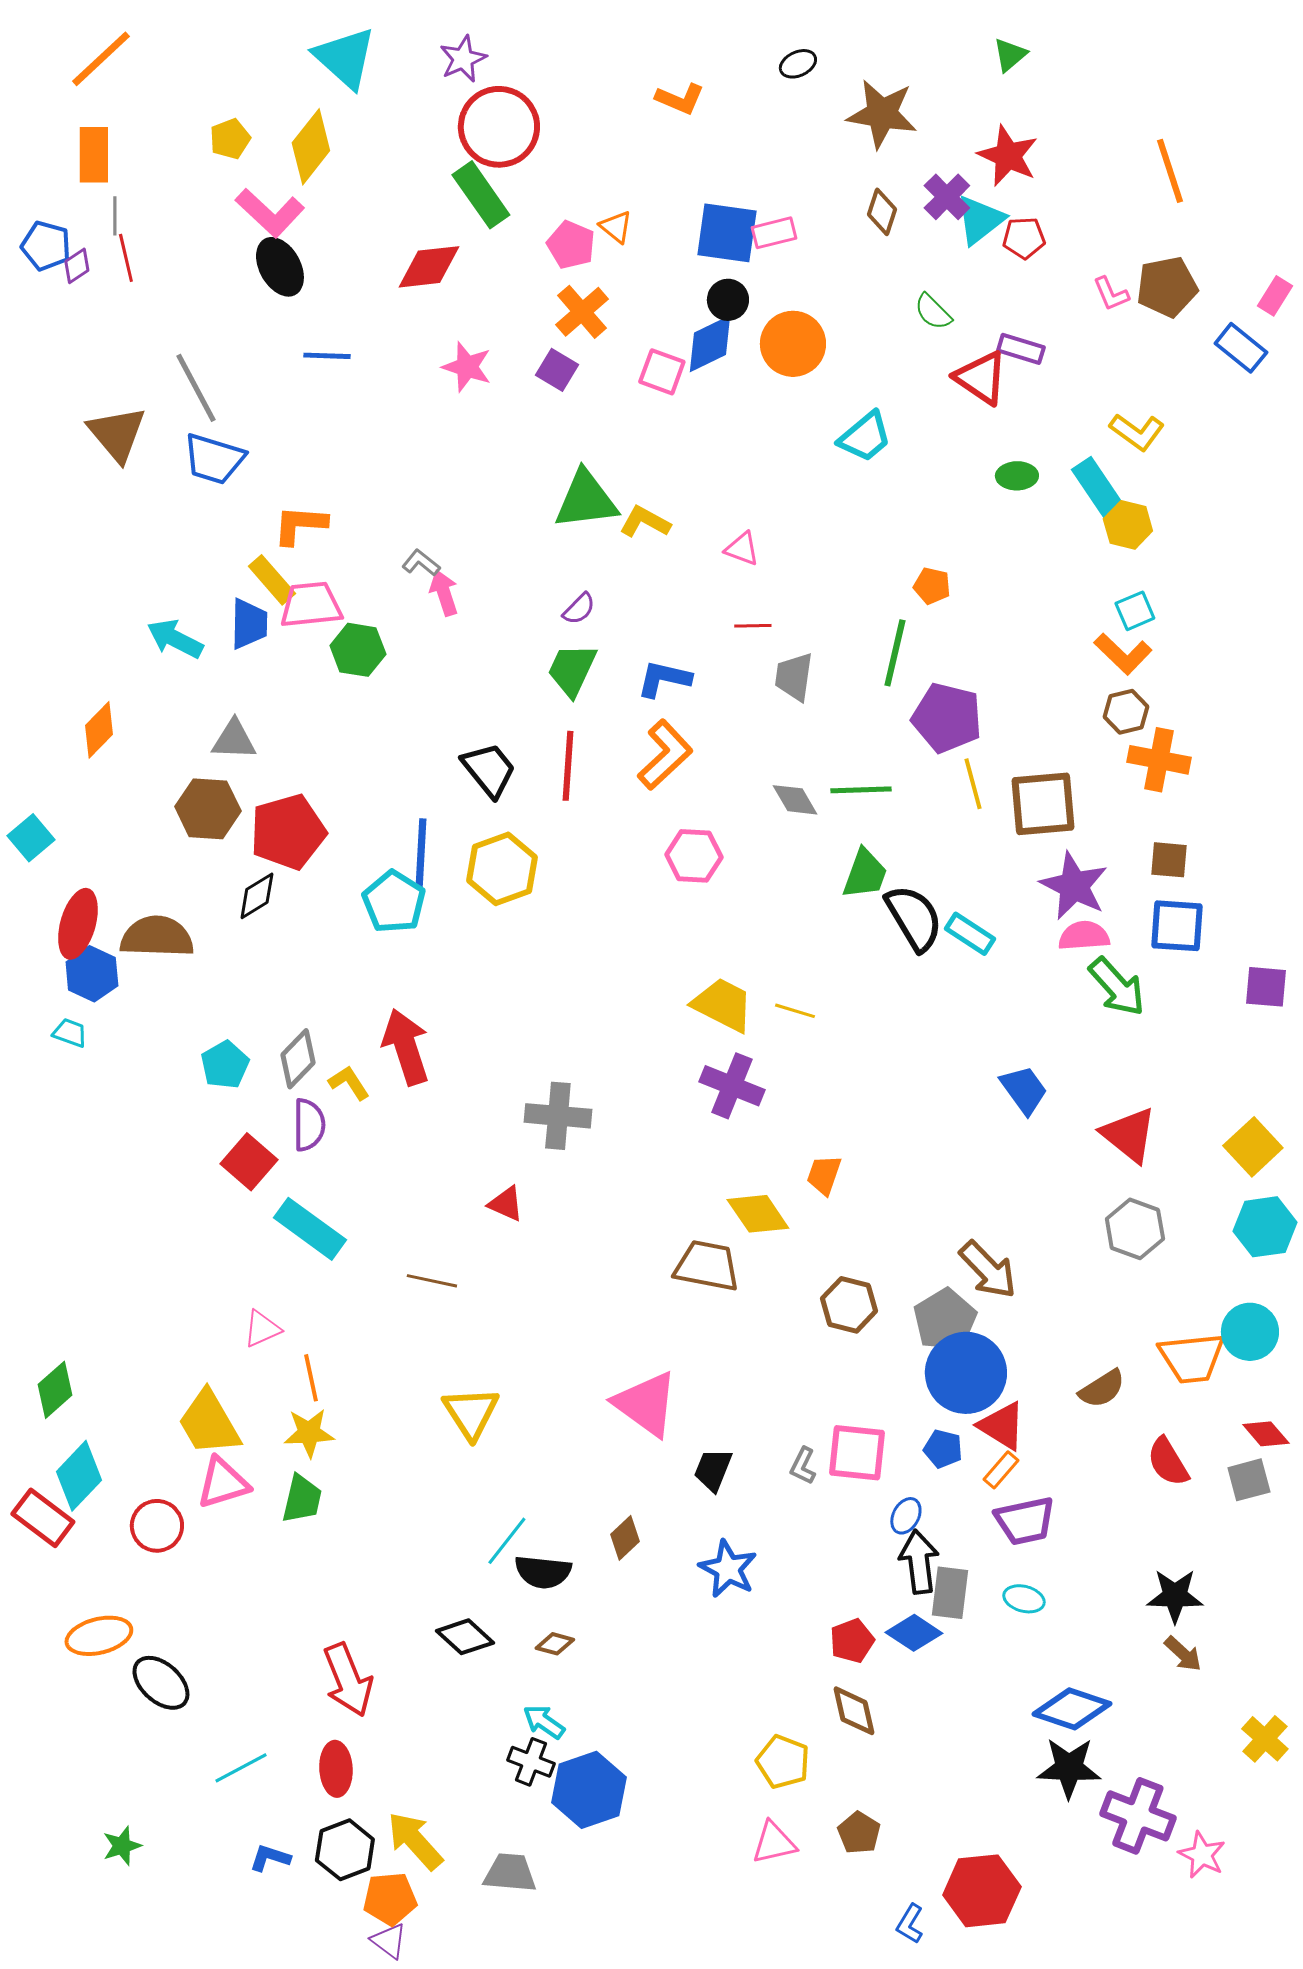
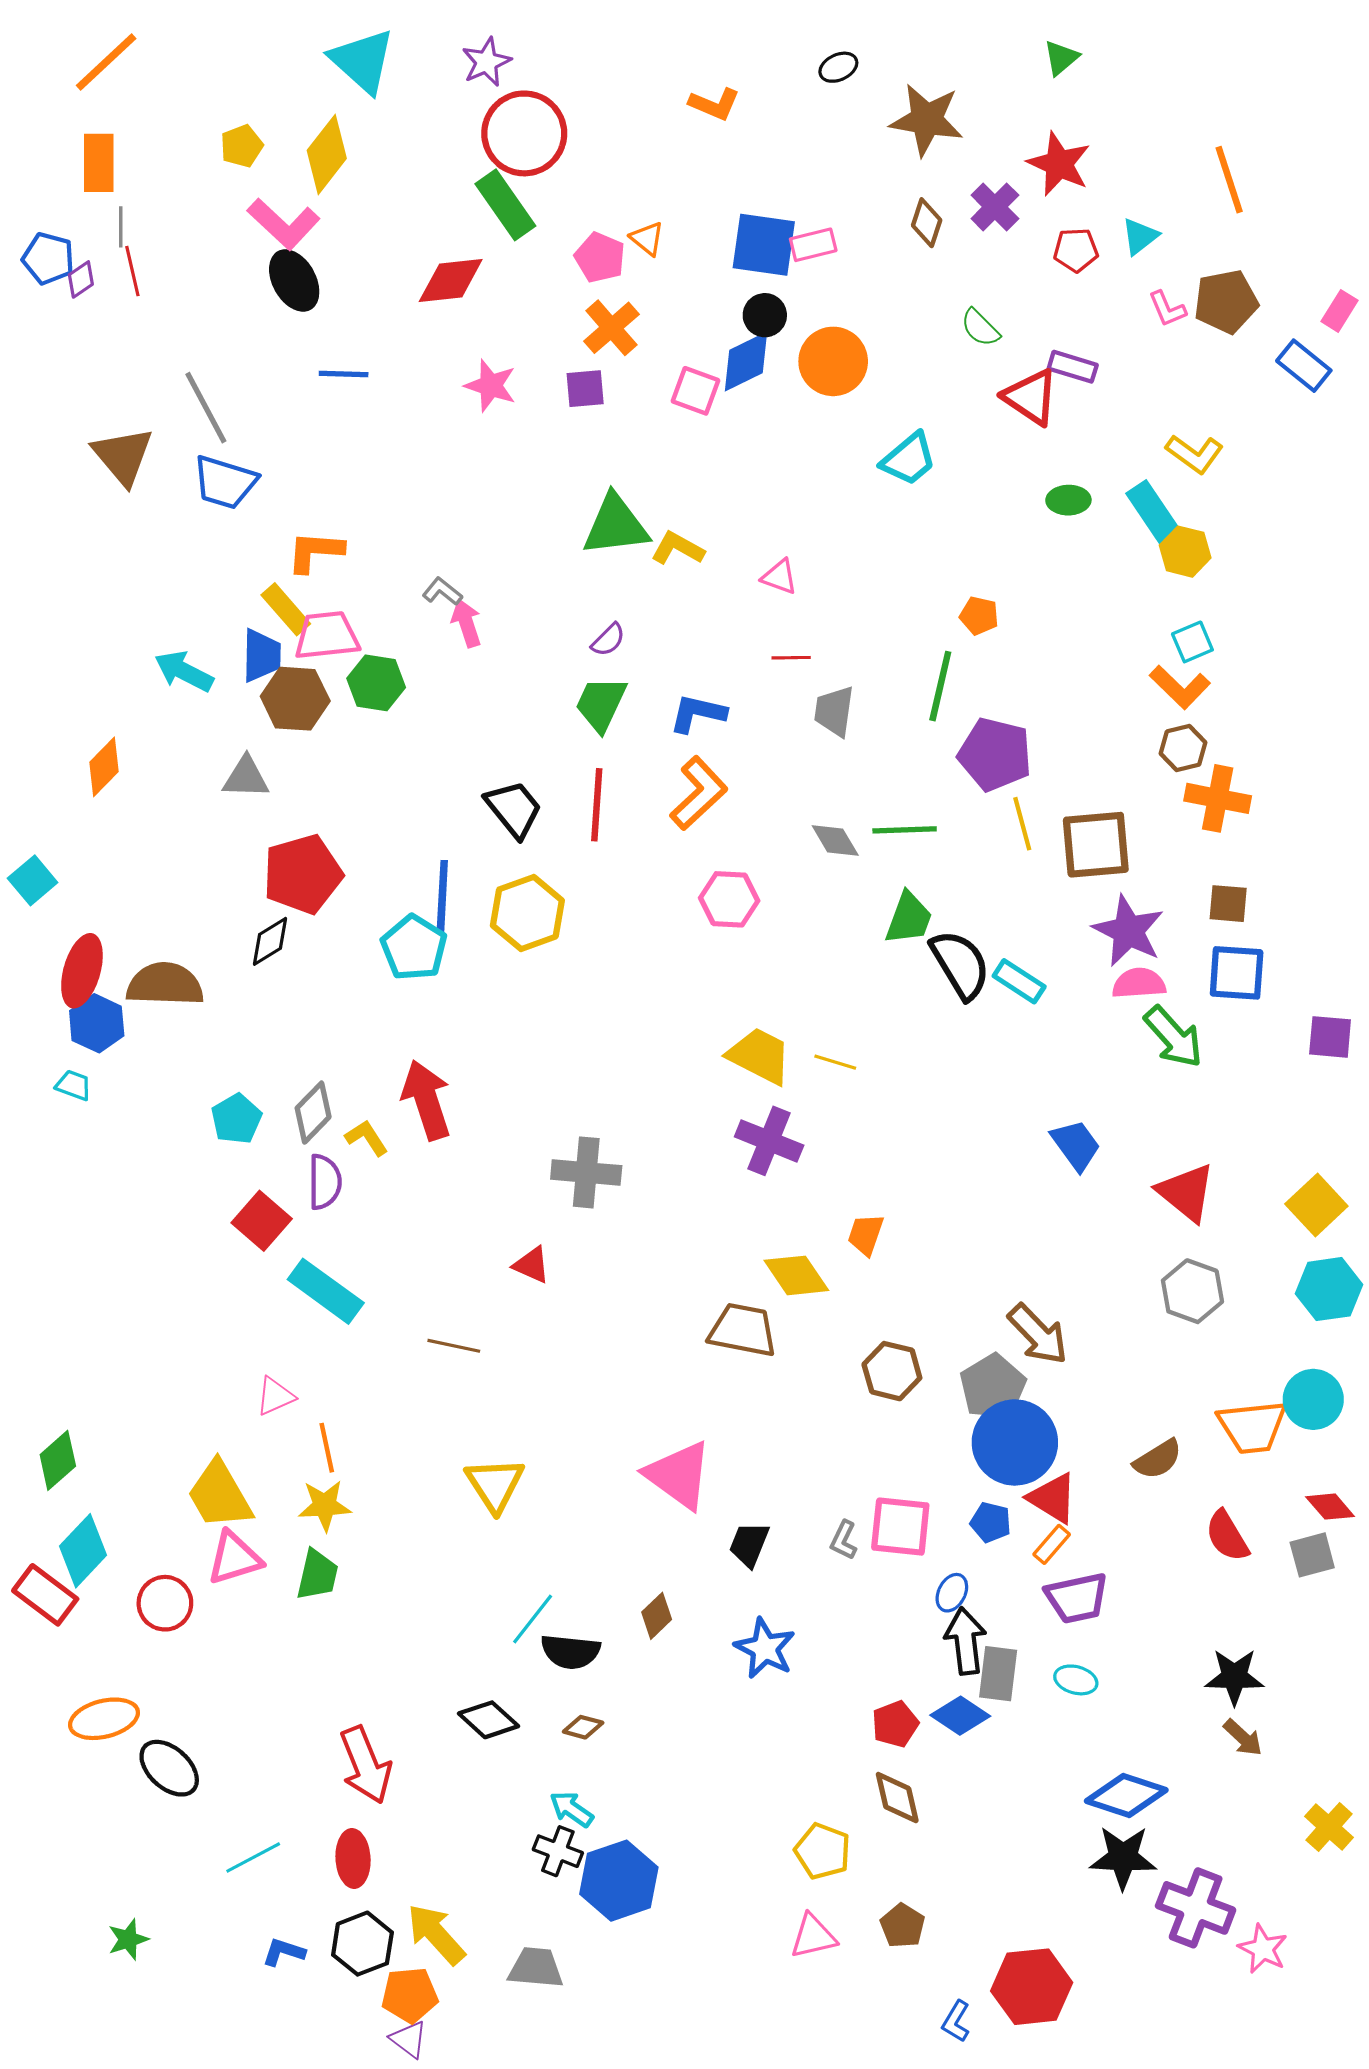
cyan triangle: (980, 220) -> (1140, 236), moved, size x0.7
purple square: (557, 370) -> (585, 389), turned -36
brown hexagon: (208, 809) -> (295, 699), moved

